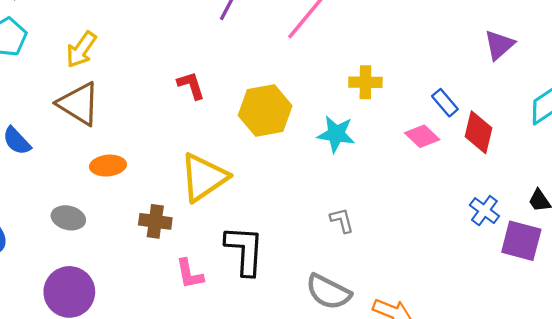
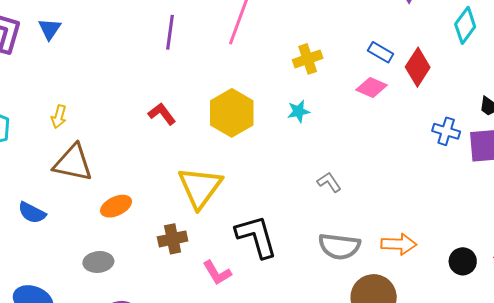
yellow arrow: (81, 50) -> (59, 117), size x0.7
red diamond: (479, 132) -> (418, 67), turned 39
cyan star: (336, 134) -> (298, 111), size x0.7

